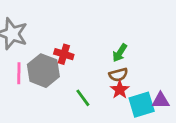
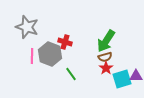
green arrow: (120, 53) -> (106, 41), size x1.6
green line: (83, 98) -> (71, 74), moved

